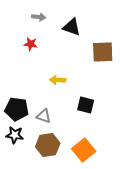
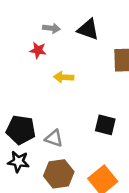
gray arrow: (39, 17) -> (51, 28), moved
yellow arrow: (58, 80) -> (64, 77), moved

